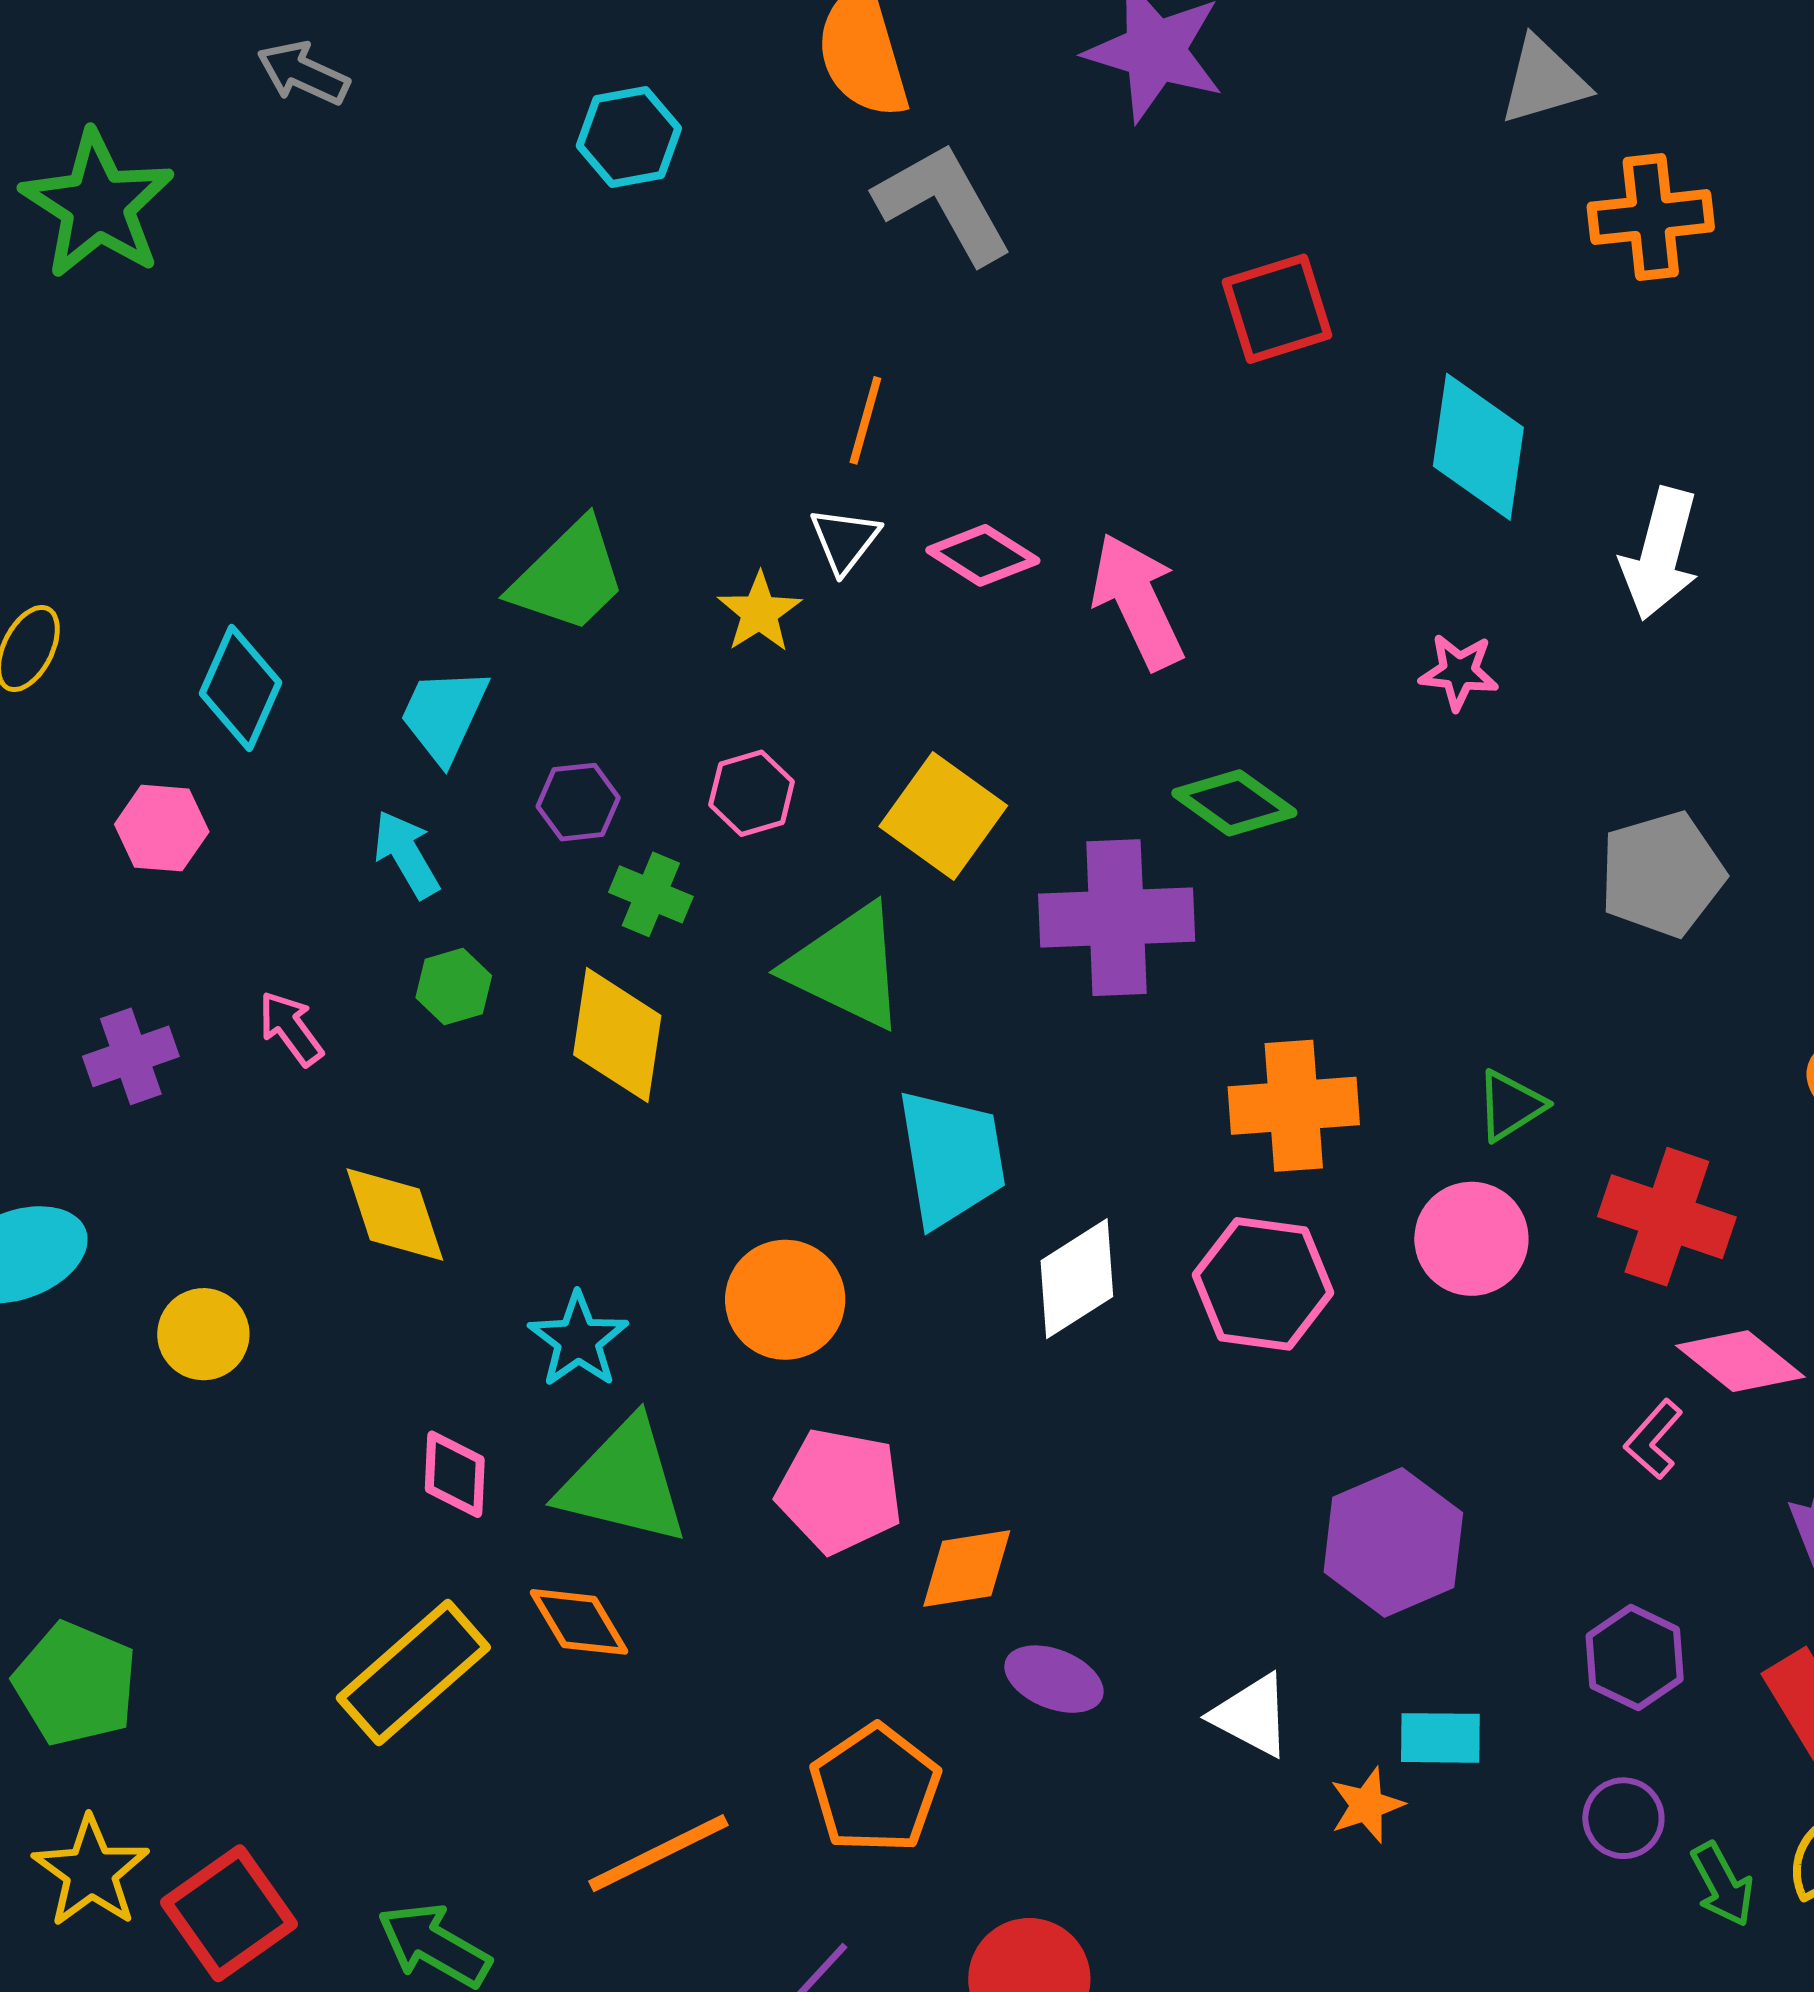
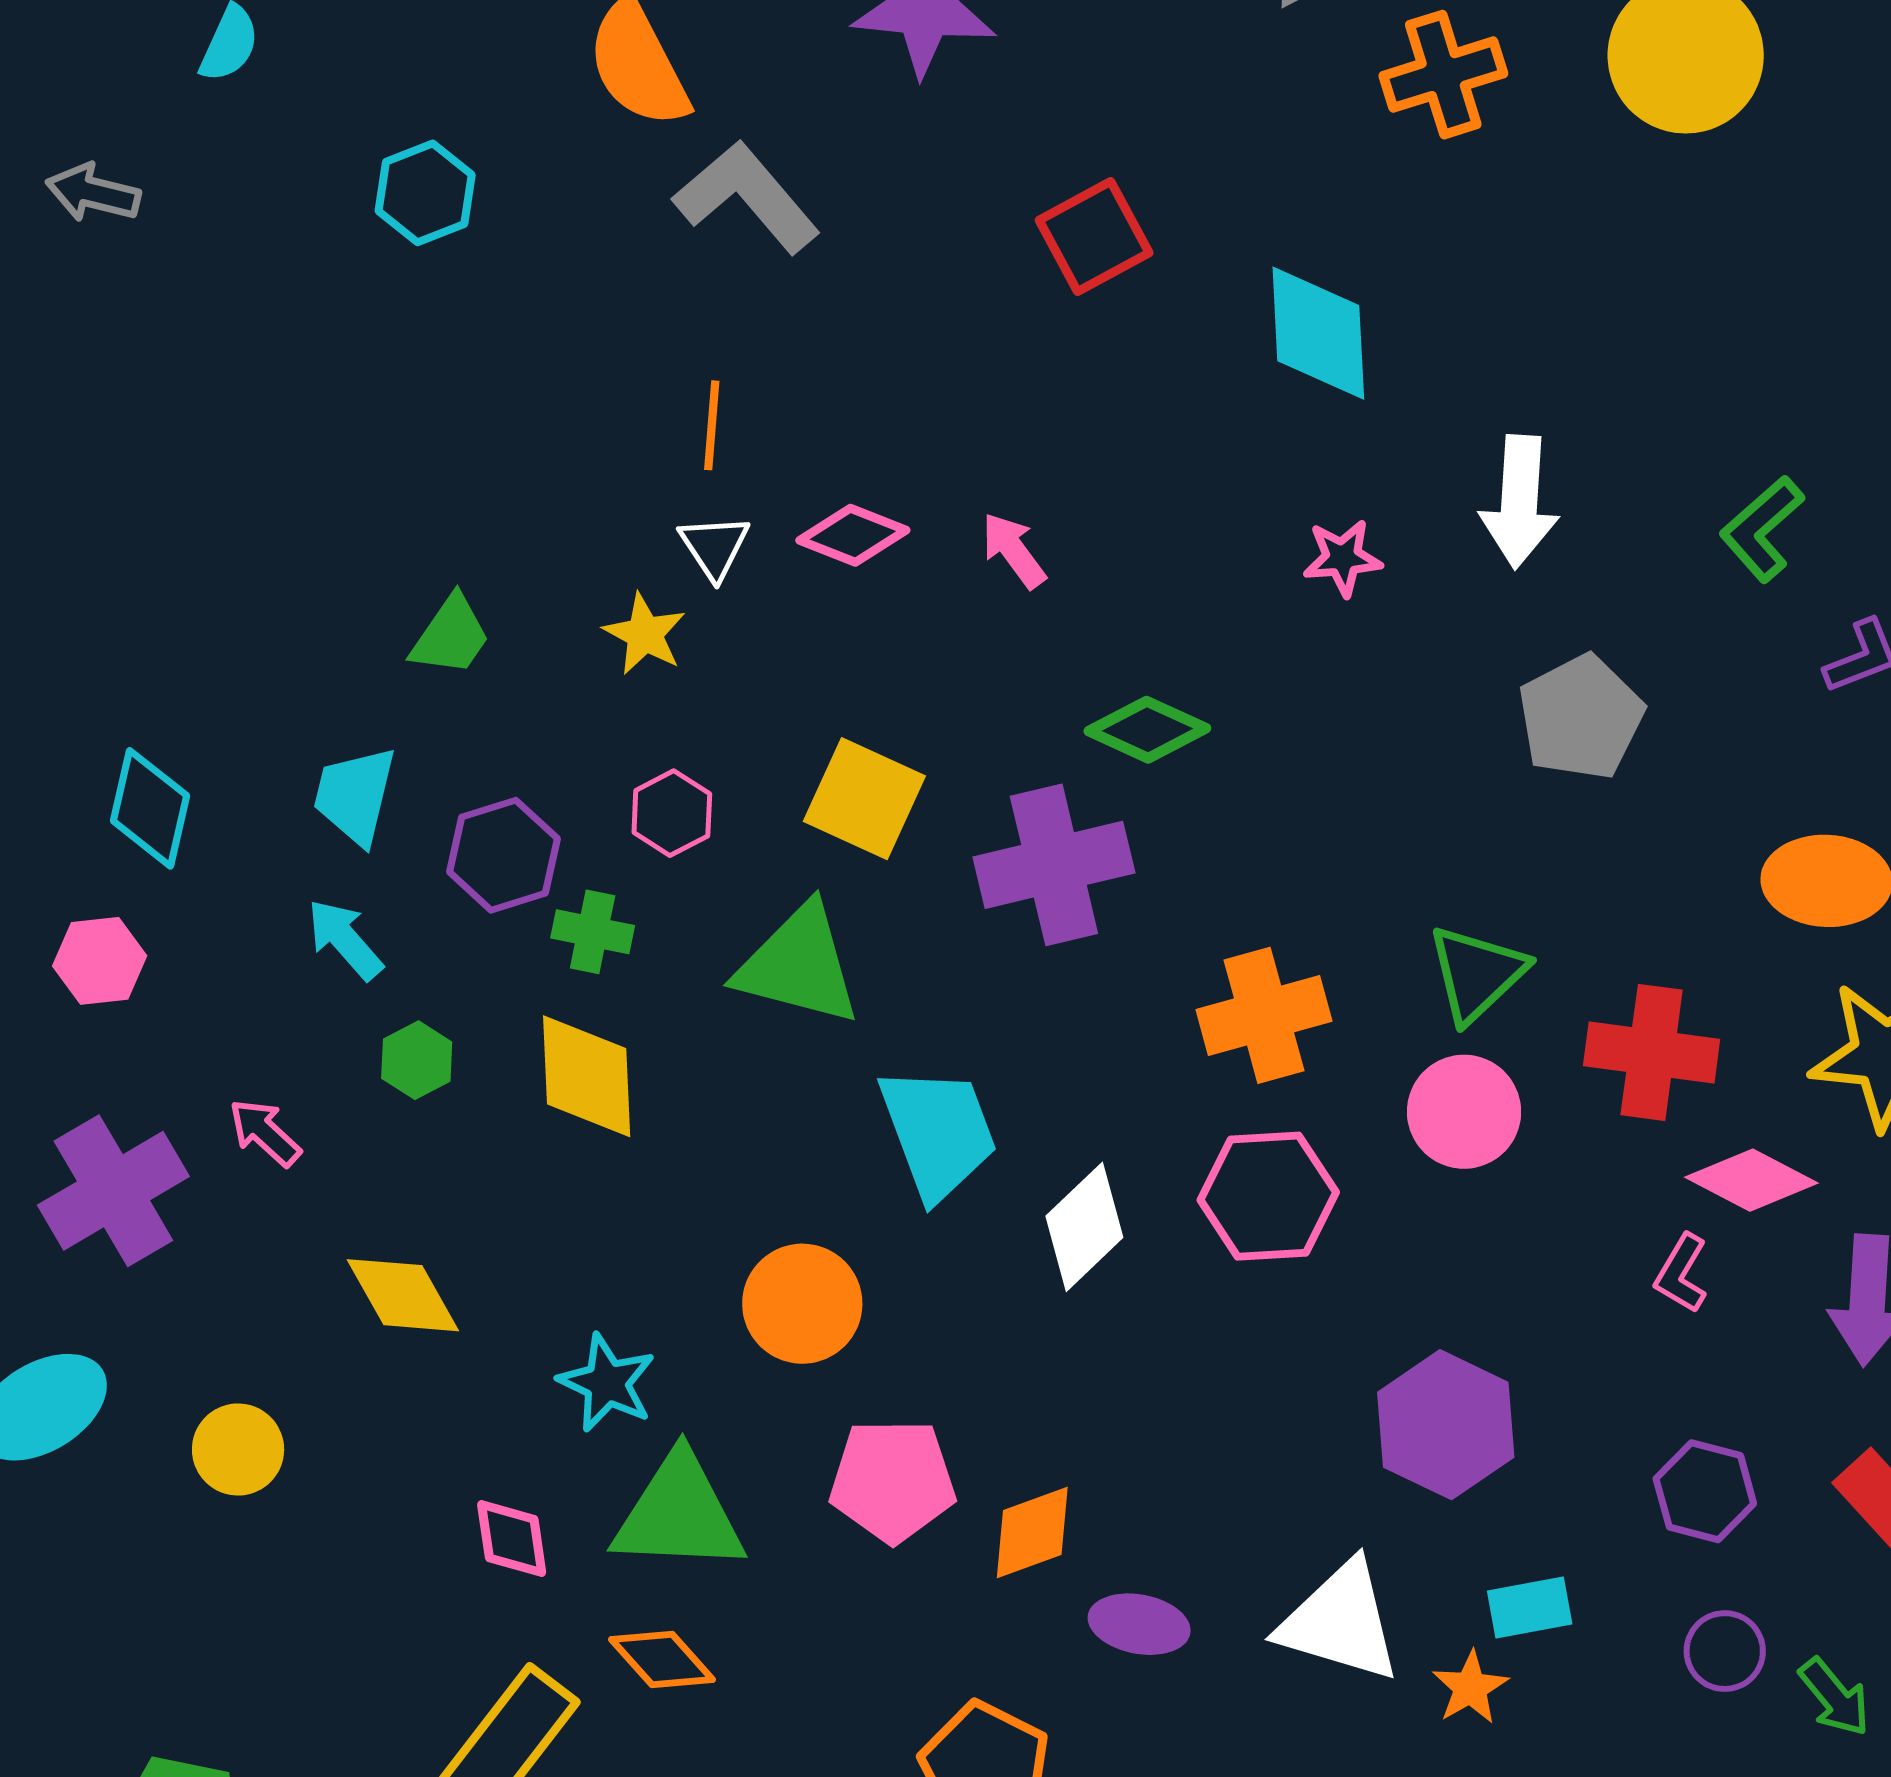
white arrow: (1660, 554) -> (1519, 502), moved
green trapezoid: (569, 577) -> (451, 636), size x0.7
pink arrow: (1138, 601) -> (1014, 550), size x0.6
purple hexagon: (578, 802) -> (503, 855), size x1.4
purple cross: (131, 1056) -> (113, 1191), size x1.6
green triangle: (1510, 1106) -> (1477, 973), size x1.4
white triangle: (1252, 1715) -> (1340, 1622), size x1.5

